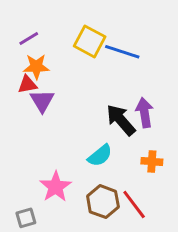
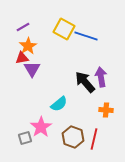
orange star: (36, 67) -> (28, 46), turned -30
cyan semicircle: (100, 156) -> (59, 104), moved
red line: (134, 204) -> (94, 139), turned 50
gray square: (26, 218) -> (25, 138), moved

